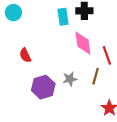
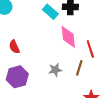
cyan rectangle: (63, 17) -> (50, 12), turned -42
purple hexagon: (43, 87) -> (17, 77), moved

